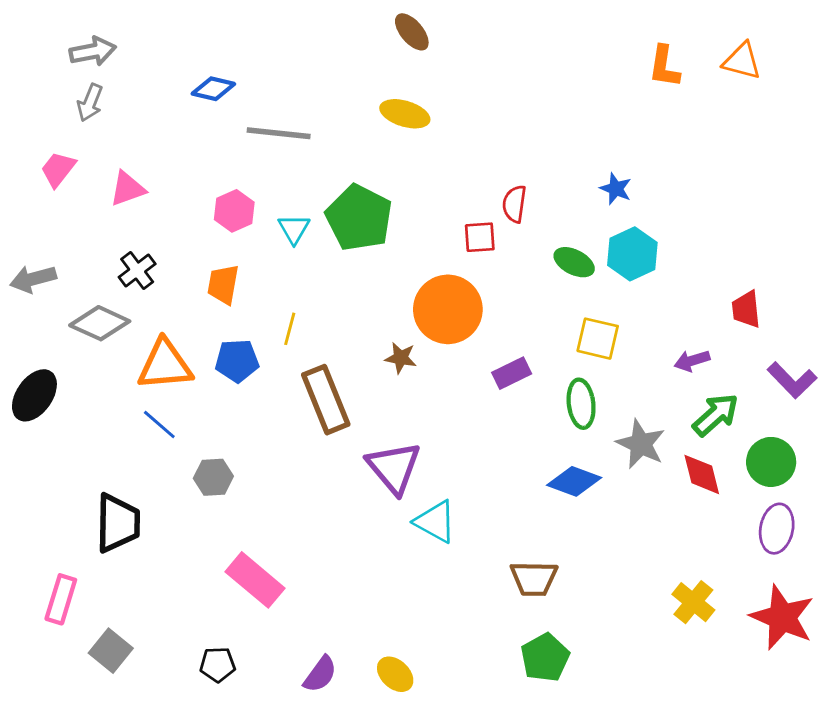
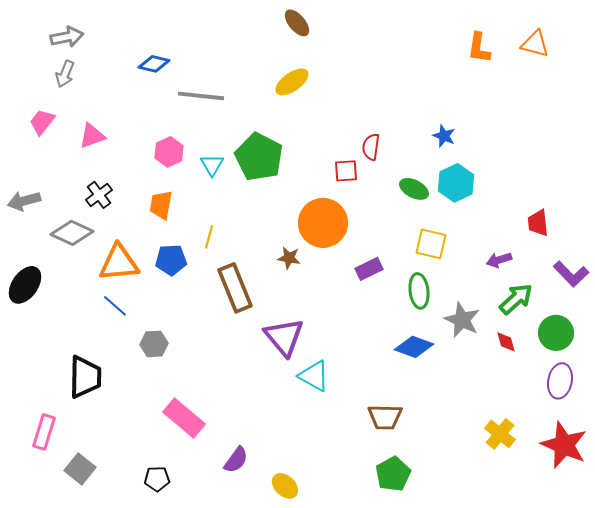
yellow ellipse: (405, 114) -> (292, 82), turned -52
red diamond: (702, 474) -> (506, 342), size x0.7
purple semicircle: (320, 674) -> (236, 460), moved

